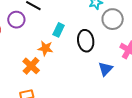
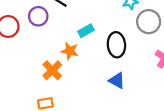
cyan rectangle: (59, 30) -> (86, 31), turned 32
blue triangle: (105, 69) -> (117, 81), moved, turned -49

